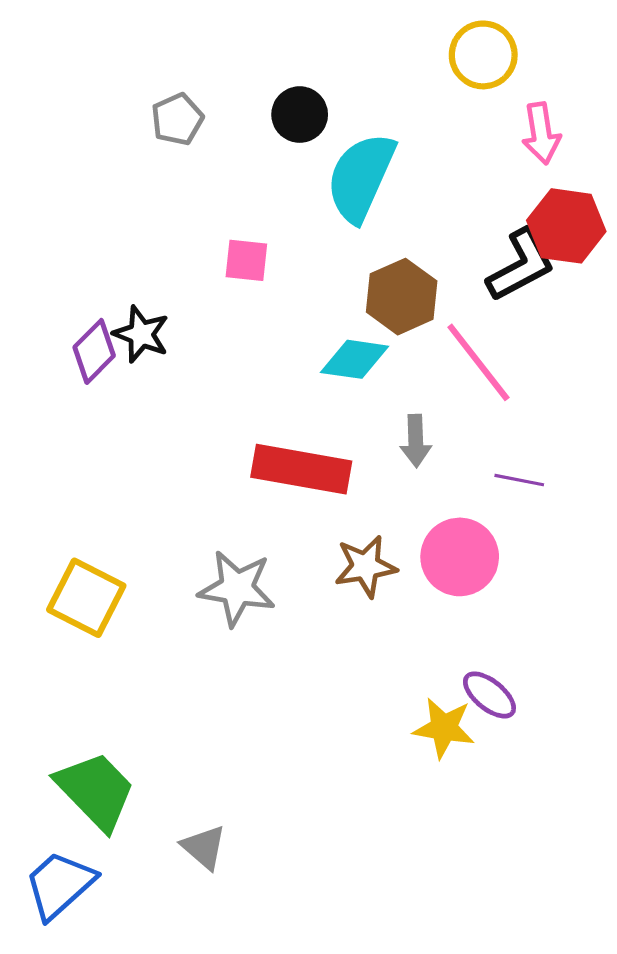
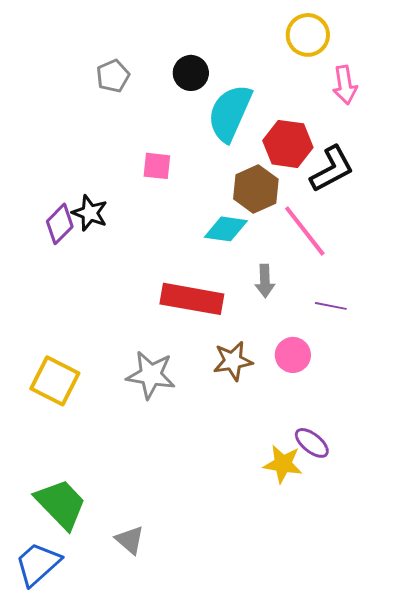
red hexagon: (566, 226) -> (288, 144), moved
pink circle: (460, 557) -> (293, 355), size x0.7

